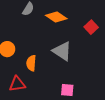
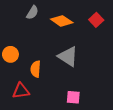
red square: (91, 27) -> (96, 20), moved

